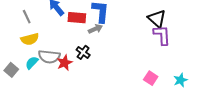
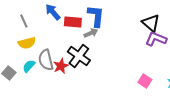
purple L-shape: (162, 35) -> (156, 39), turned -65
black cross: (83, 52) -> (79, 56), size x1.6
gray semicircle: (49, 57) -> (46, 60), turned 70

